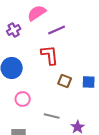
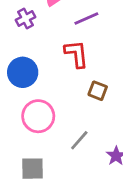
pink circle: (23, 99) -> (38, 116), size x1.5
gray line: (52, 116) -> (79, 140), turned -63

